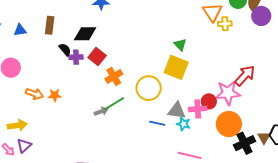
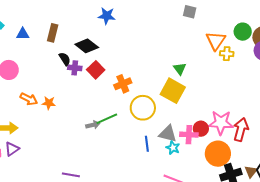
black diamond: (85, 34) -> (87, 46), turned 30
orange cross: (114, 76) -> (123, 84), moved
red arrow: (245, 76) -> (241, 130), moved, turned -35
blue line: (157, 123) -> (147, 144), turned 63

